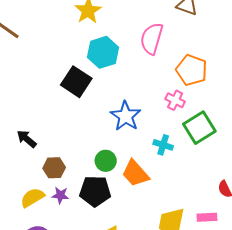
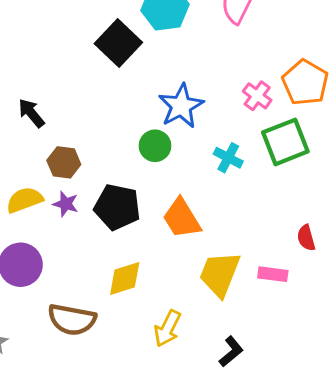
orange pentagon: (192, 70) -> (305, 83), moved
green circle: (106, 161) -> (155, 146), moved
orange trapezoid: (135, 173) -> (182, 218), moved

